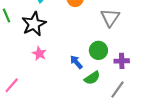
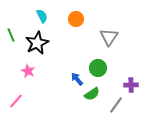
pink star: (39, 54) -> (28, 71), moved
purple cross: (122, 61) -> (131, 85), moved

